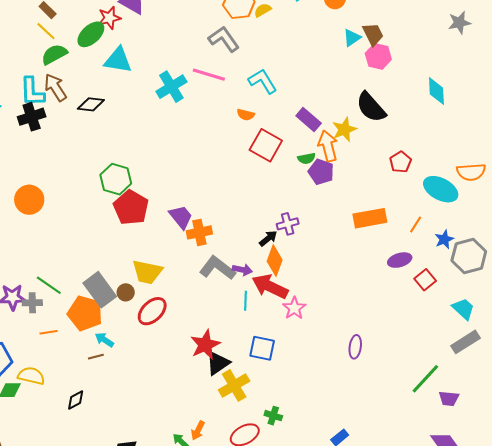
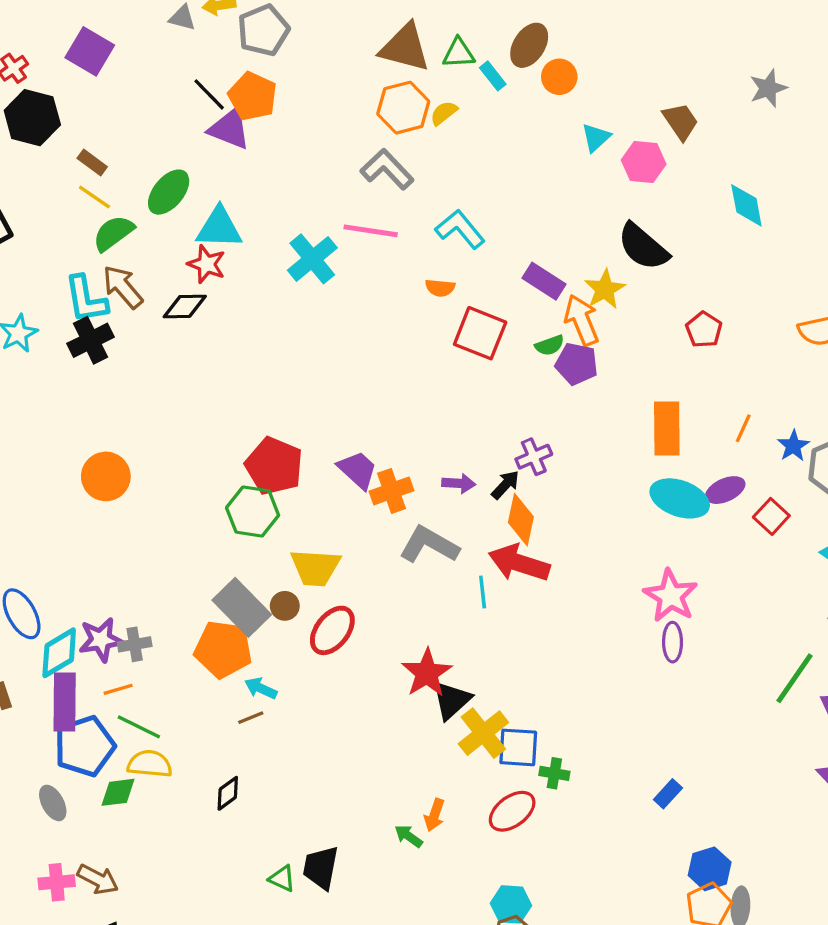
red star: (109, 18) -> (207, 264), moved, turned -30
brown trapezoid: (373, 34) -> (681, 121), moved
green hexagon: (116, 179) -> (253, 511), moved
cyan ellipse: (441, 189) -> (680, 498), moved
orange rectangle: (370, 218) -> (667, 428), turned -72
purple arrow: (242, 270) -> (459, 483), moved
green line: (49, 285) -> (139, 727), moved
pink star: (294, 308) -> (671, 596), moved, size x1.4
orange line: (49, 332) -> (118, 689), moved
blue square: (262, 348) -> (518, 747), moved

